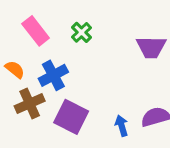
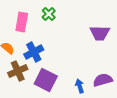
pink rectangle: (36, 31) -> (22, 22), turned 48
green cross: (82, 32) -> (49, 14), moved

